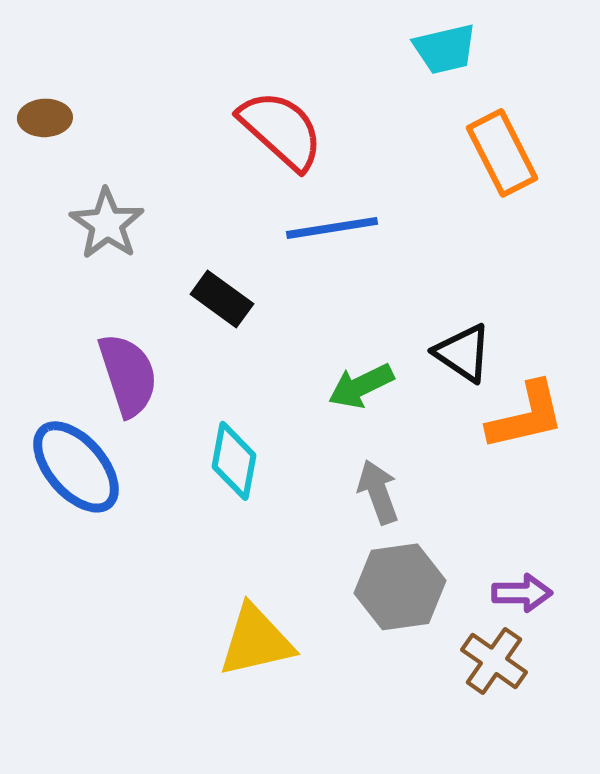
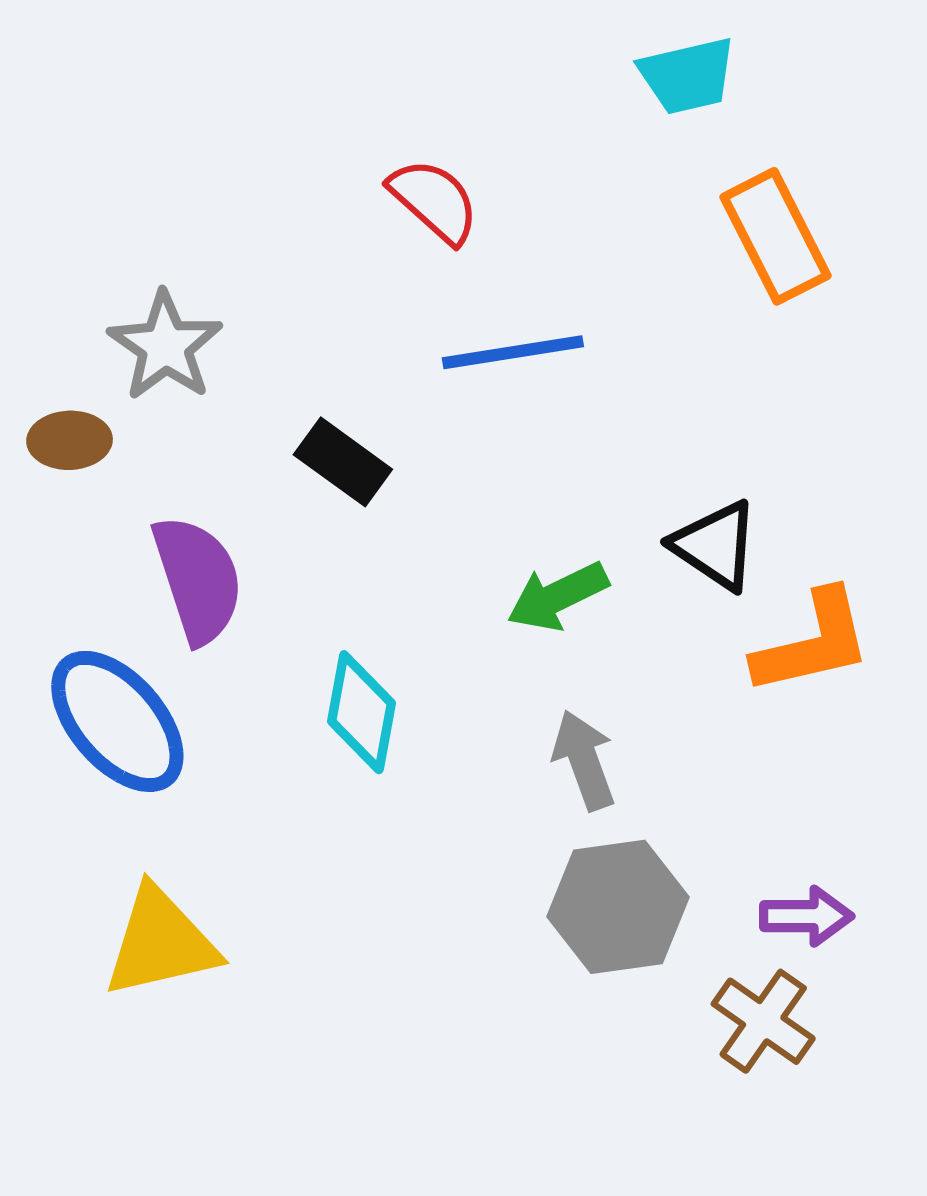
brown ellipse: (45, 118) -> (70, 440), moved
red semicircle: (281, 130) -> (434, 201), size x0.7
yellow triangle: (256, 641) -> (161, 942), moved

